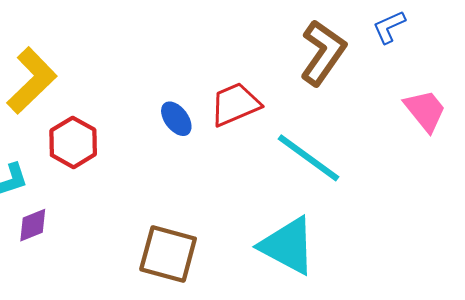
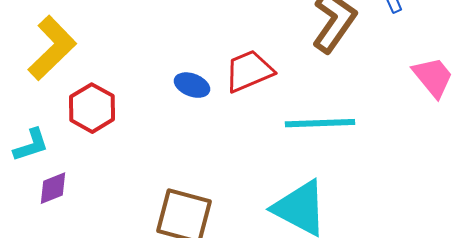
blue ellipse: (176, 119) -> (192, 85), turned -32
cyan line: (308, 158) -> (320, 123), turned -38

